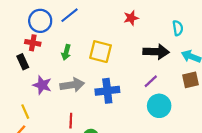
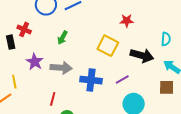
red cross: (33, 43) -> (24, 29), moved
yellow square: (101, 52) -> (108, 46), moved
black rectangle: (23, 62) -> (11, 42), moved
purple line: (151, 81) -> (122, 79), moved

